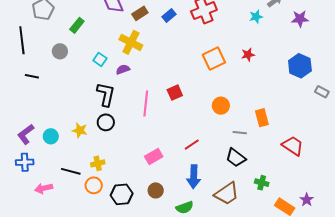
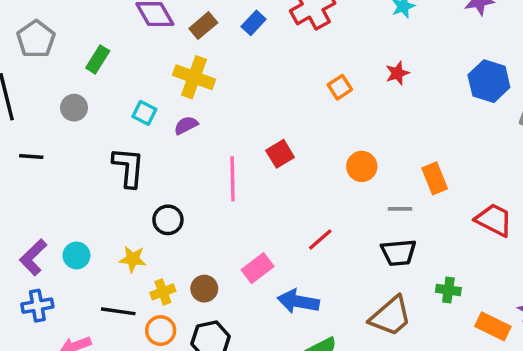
orange square: (214, 59) -> (340, 87), size x0.6
black L-shape: (106, 94) -> (128, 167), moved
yellow star: (80, 130) -> (133, 259), moved
black trapezoid: (236, 158) -> (398, 253), turned -35
blue arrow: (194, 177) -> (298, 301), moved, turned 105
brown circle: (156, 190) -> (204, 289), moved

